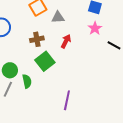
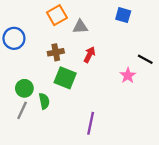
pink star: (95, 28) -> (128, 76), moved
green square: (45, 61) -> (65, 78), turned -30

